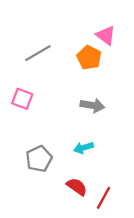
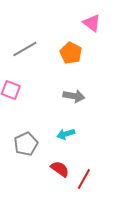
pink triangle: (106, 35) -> (92, 23), moved

